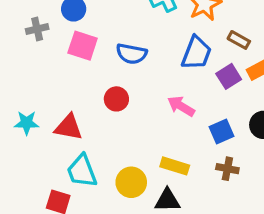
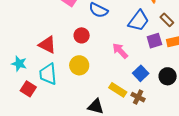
cyan star: (27, 123) -> (19, 64), moved
blue square: (222, 131) -> (141, 73), turned -35
yellow rectangle: (175, 166) -> (118, 90), moved
yellow circle: (131, 182) -> (79, 65), moved

